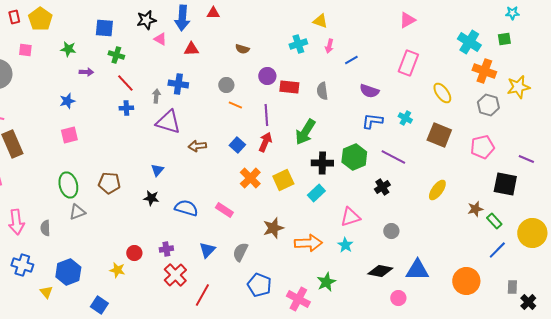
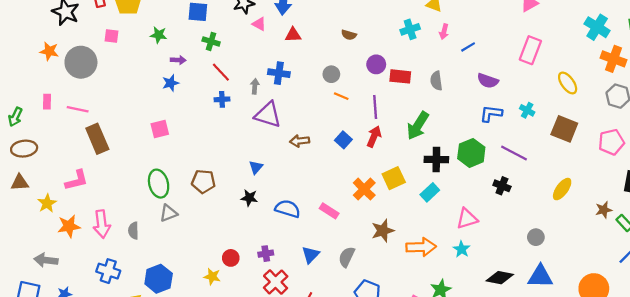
blue star: (67, 101) -> (171, 83), moved
orange cross: (250, 178) -> (364, 189), moved
black cross: (382, 187) -> (502, 186), turned -35
gray circle: (391, 231) -> (536, 237), moved

